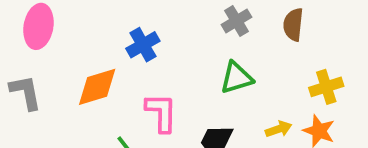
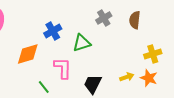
green triangle: (236, 78) -> (82, 43), moved

